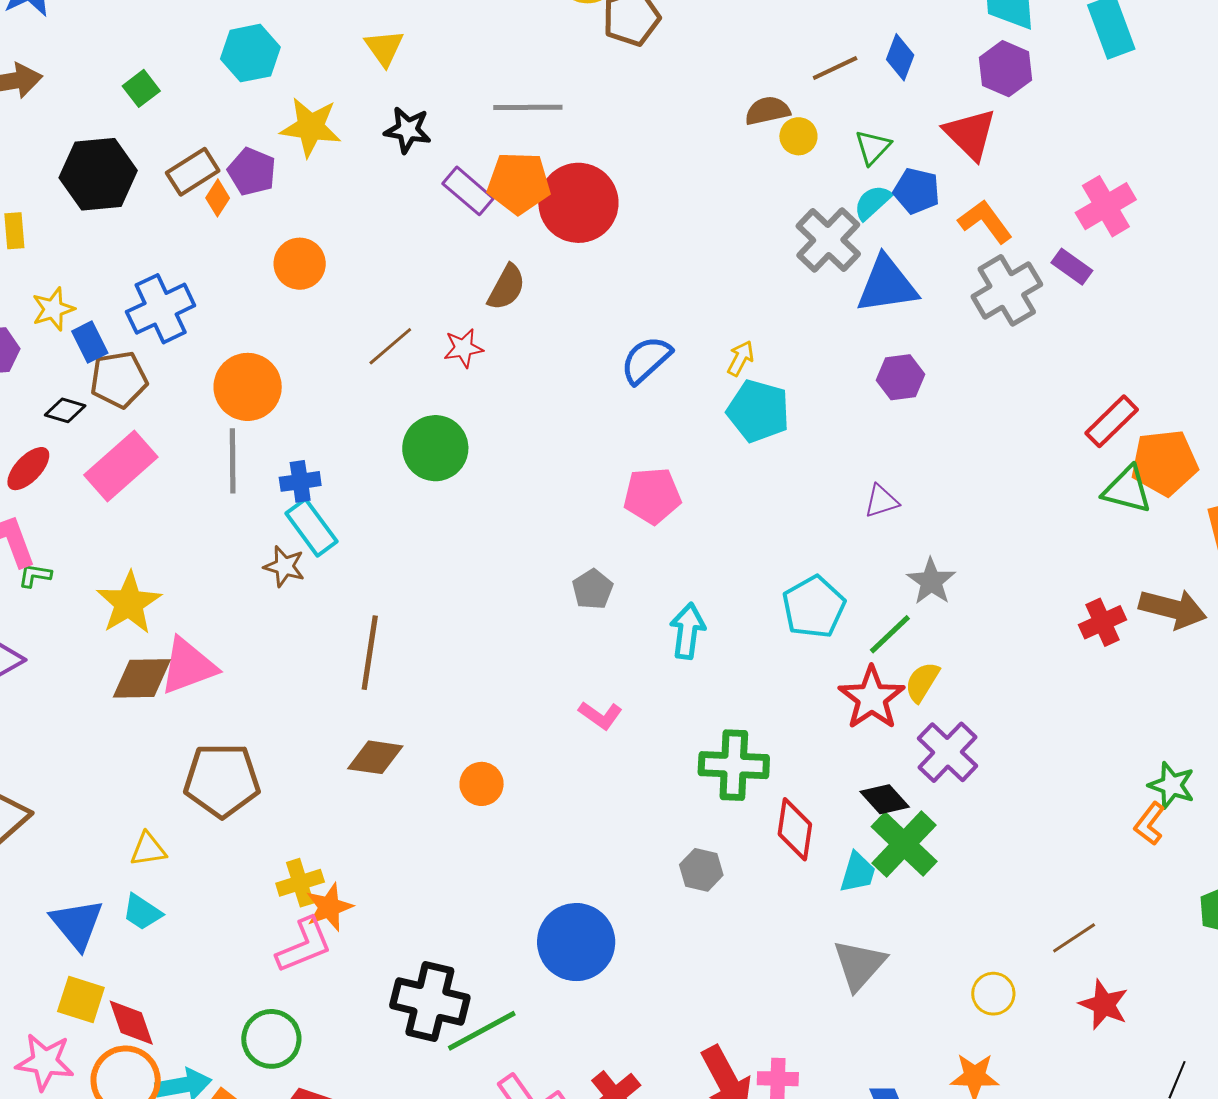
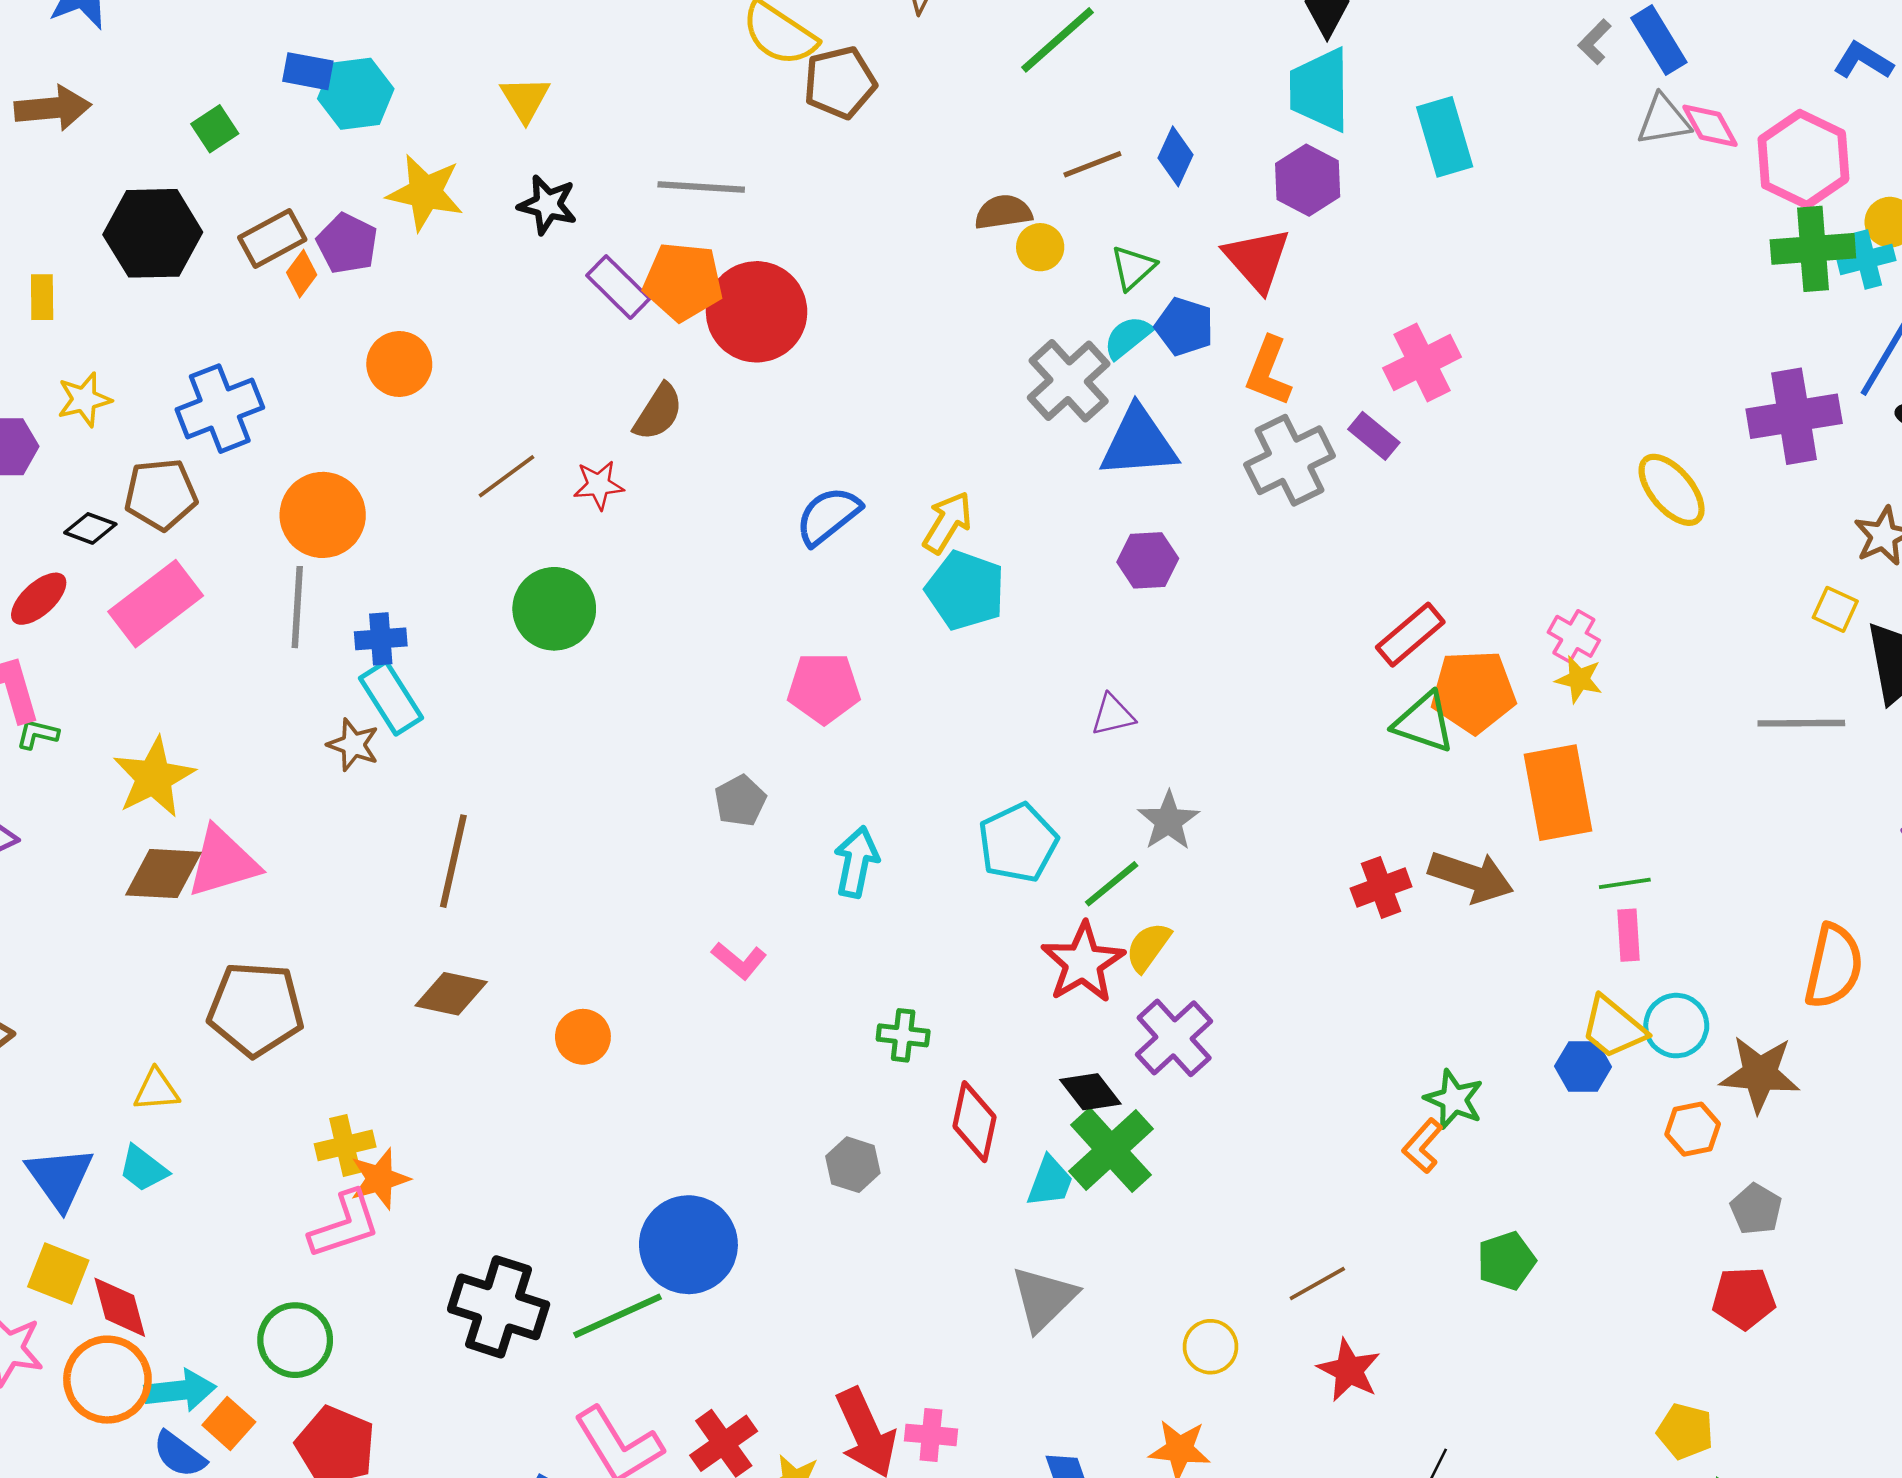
orange L-shape: (985, 222) -> (1268, 371), turned -126
blue rectangle: (90, 342) -> (308, 71), moved, turned -57
yellow arrow: (740, 358) -> (947, 522), size x1.4
green cross: (734, 765) -> (903, 1035), size x0.6
green line: (482, 1031) -> (617, 1316), moved

